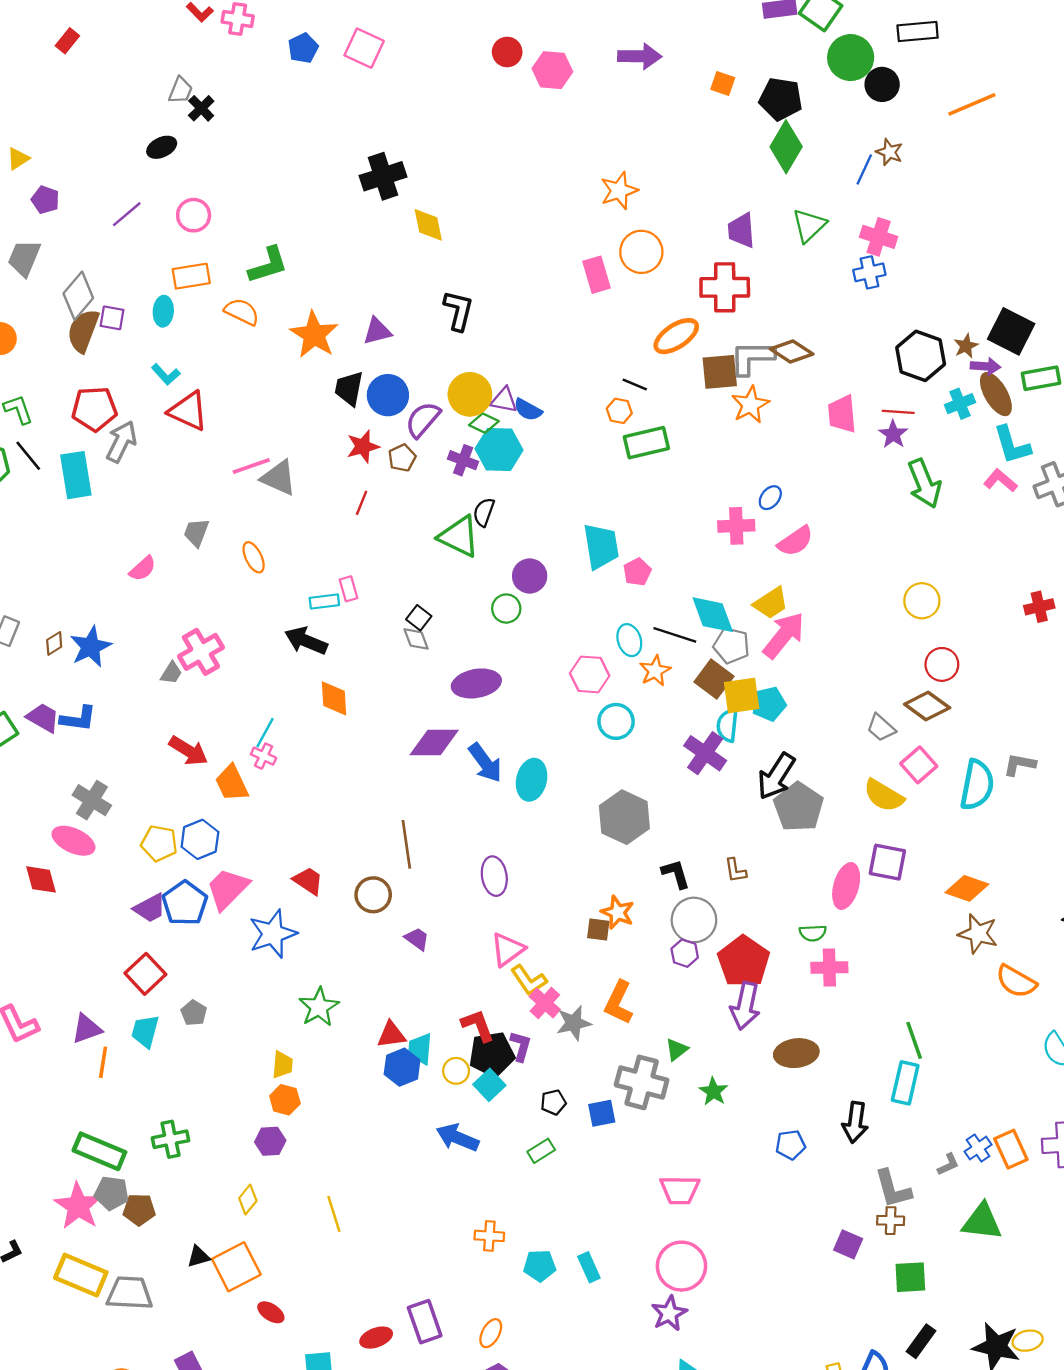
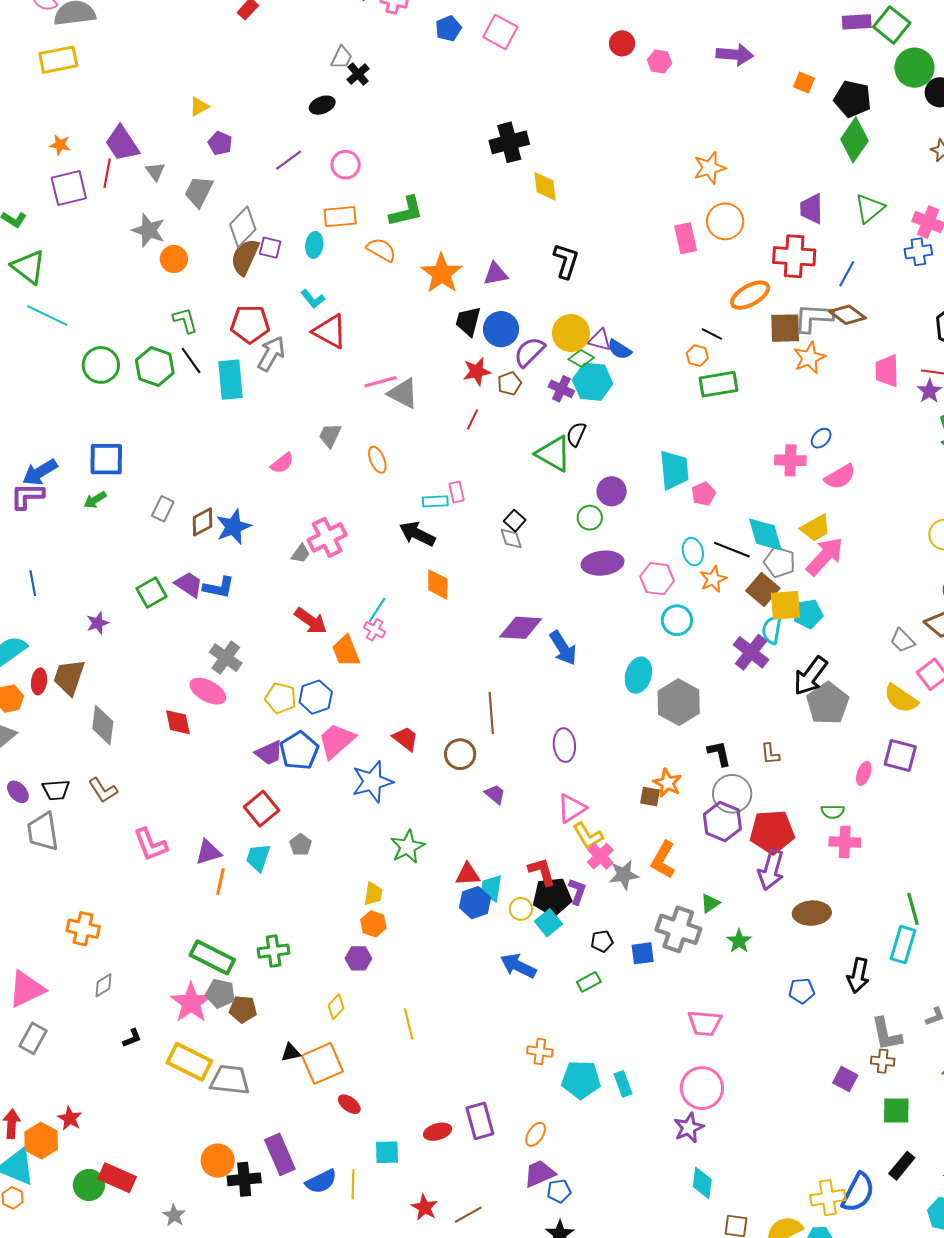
pink hexagon: (552, 70) -> (660, 61), size x0.7
blue line: (864, 169) -> (847, 274), moved
brown diamond: (54, 643) -> (203, 522), size x1.4
purple ellipse: (476, 683) -> (603, 563), moved
cyan ellipse: (532, 780) -> (638, 675), moved
pink ellipse: (846, 886) -> (864, 773), size x0.6
purple hexagon: (685, 953) -> (722, 822), size x1.6
red pentagon: (744, 961) -> (772, 832), turned 30
cyan pentagon: (540, 1266) -> (581, 1080), size x1.4

